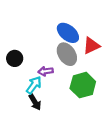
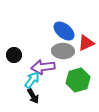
gray ellipse: (67, 54) -> (63, 51), turned -55
purple arrow: (46, 71) -> (43, 67), size x1.6

